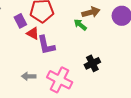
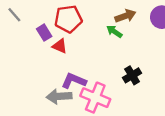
purple L-shape: (46, 45) -> (74, 81), moved, turned 130
gray arrow: (29, 76) -> (59, 96), size x1.5

